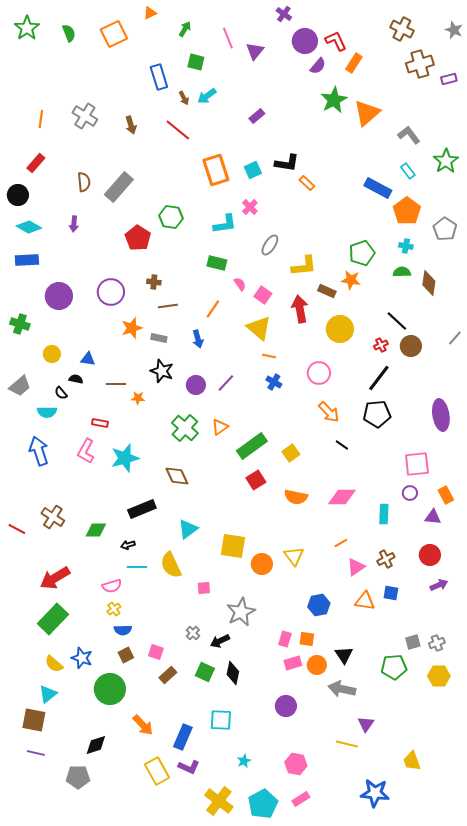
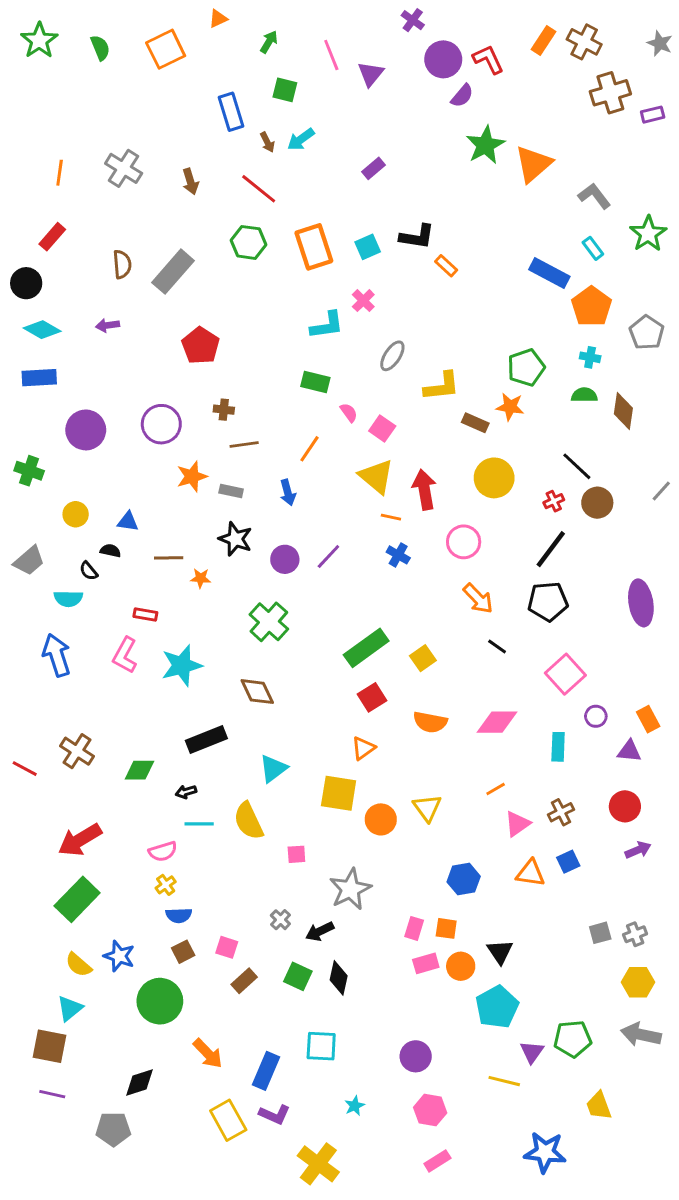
orange rectangle: (354, 63) -> (544, 40), moved
green hexagon: (171, 217) -> (249, 242), moved
purple arrow: (74, 224) -> (108, 325), turned 77
red arrow: (300, 309) -> (424, 490), moved
orange triangle: (220, 427) -> (363, 748), moved
pink square: (417, 464) -> (565, 674), moved, turned -36
blue square: (391, 593) -> (568, 862), turned -35
green pentagon: (394, 667) -> (573, 1039), moved
gray arrow: (342, 689) -> (641, 1035), moved
purple circle: (286, 706) -> (416, 1056), moved
cyan pentagon: (263, 804) -> (497, 1007), moved

